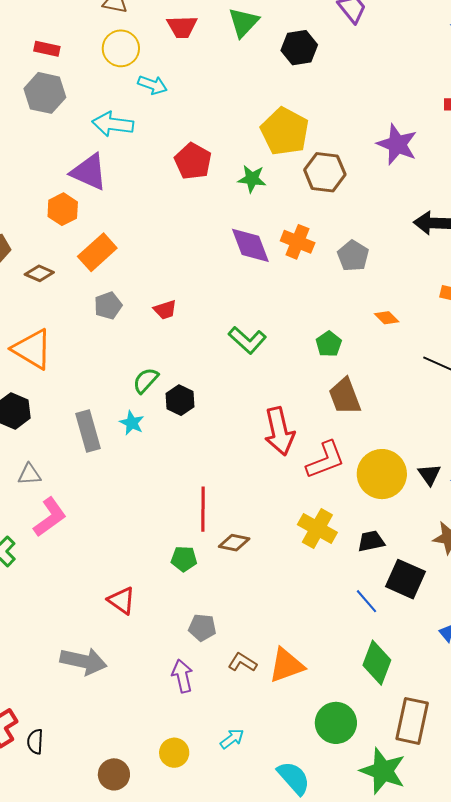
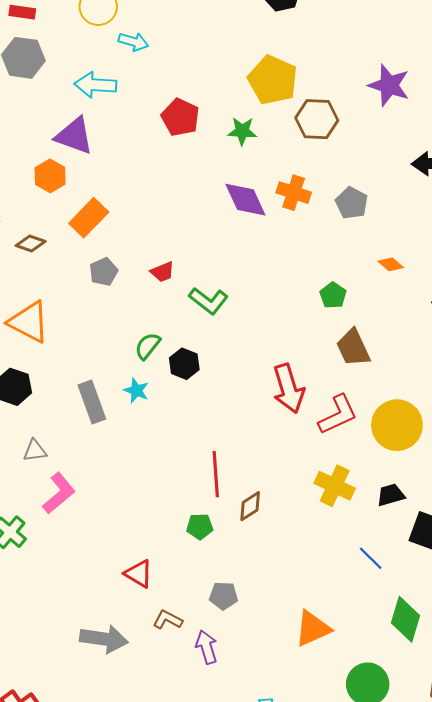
green L-shape: (247, 340) -> (208, 301), moved
brown diamond: (234, 543) -> (250, 506), turned -40
blue line: (367, 601) -> (371, 558), moved
brown L-shape: (242, 662) -> (168, 620), moved

